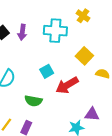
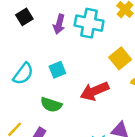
purple arrow: (22, 32) -> (59, 24), moved
cyan square: (47, 71) -> (57, 70), moved

